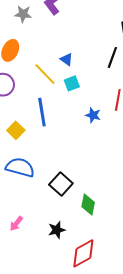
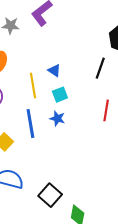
yellow line: (45, 74) -> (33, 85), turned 35
blue star: (93, 115) -> (57, 118), moved

